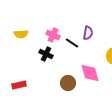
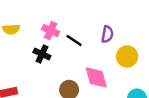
purple semicircle: (88, 33) -> (107, 34), moved

